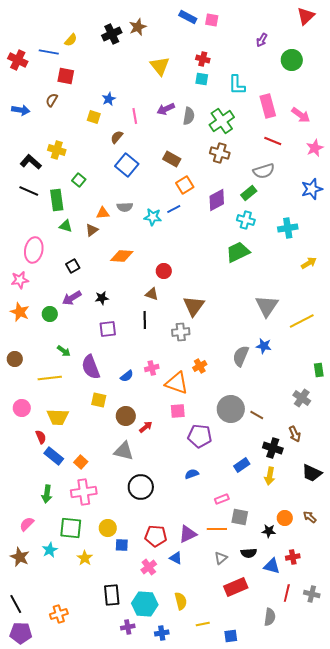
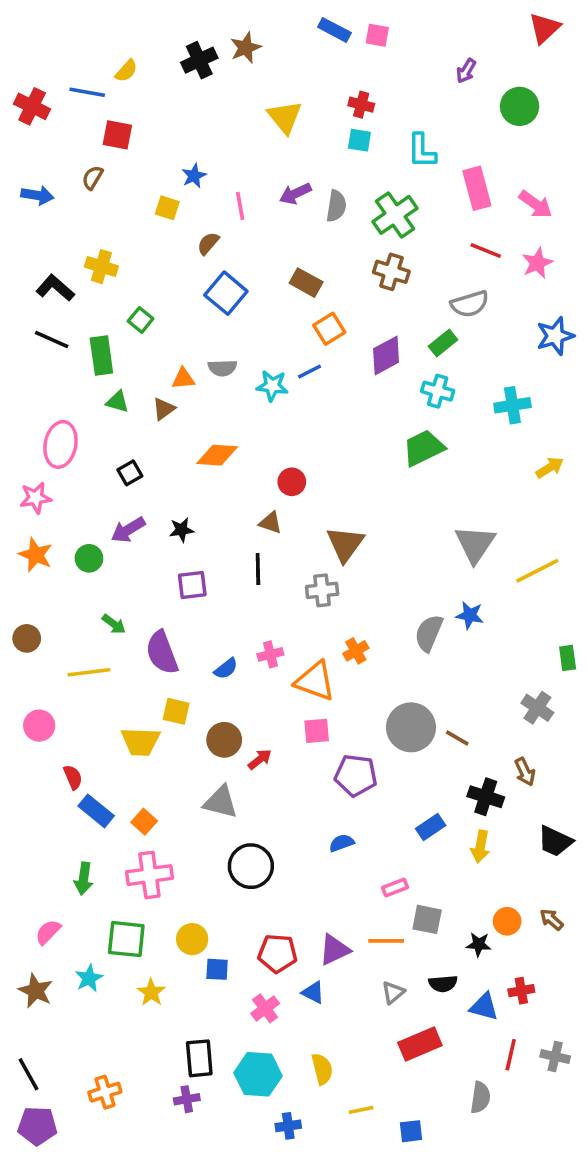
pink star: (315, 148) -> (537, 263), moved
yellow trapezoid: (58, 417) -> (141, 742), moved
purple cross: (128, 627) -> (187, 1099), moved

